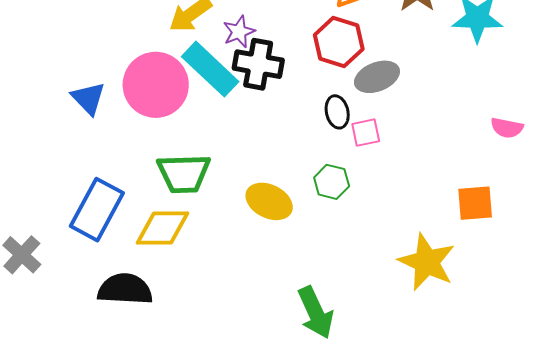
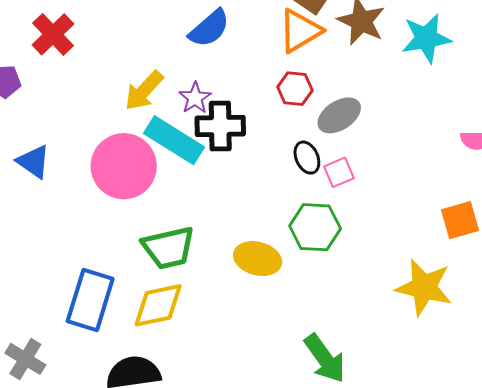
red hexagon: (339, 42) -> (295, 89), size x0.7
blue triangle: (88, 98) -> (34, 162), moved
green hexagon: (332, 182) -> (315, 227), size x1.4

